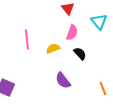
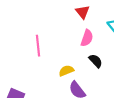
yellow semicircle: (53, 49) -> (66, 71), moved

